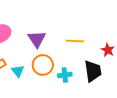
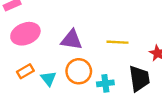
purple triangle: (37, 39) -> (71, 40), turned -48

